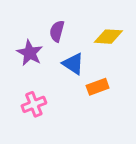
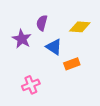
pink cross: (34, 104) -> (31, 85), moved

